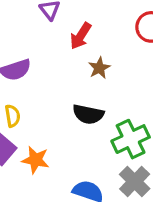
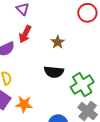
red arrow: (81, 36) -> (25, 34), moved

